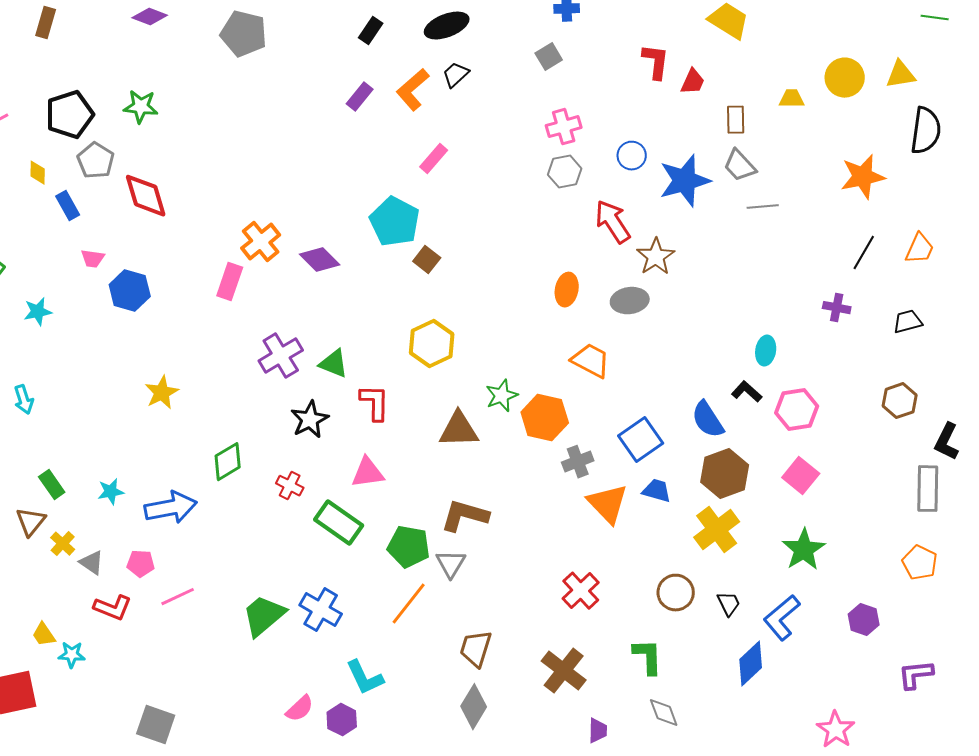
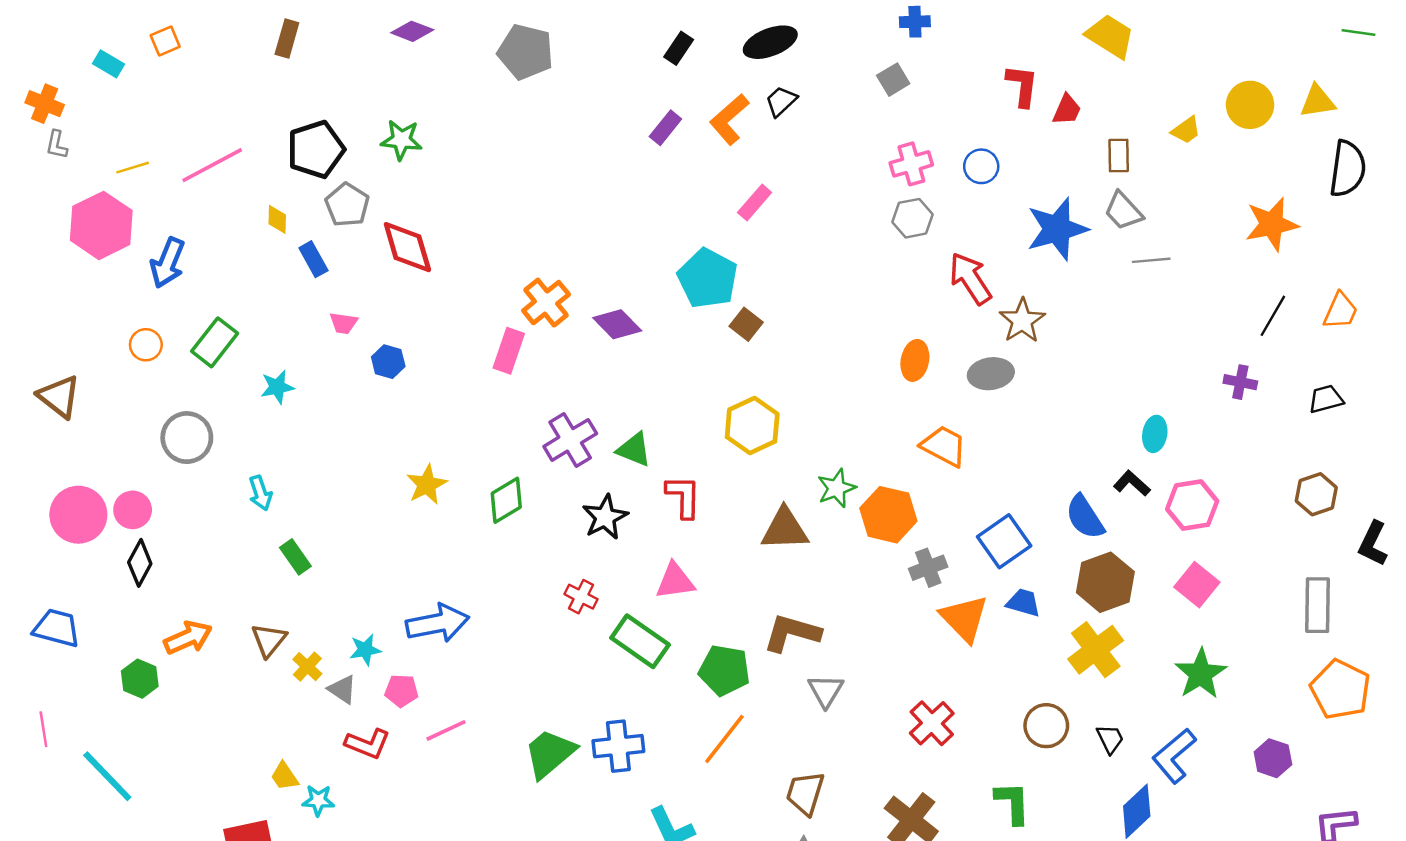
yellow trapezoid: (792, 99) -> (1186, 130), turned 144
blue circle: (632, 156) -> (981, 166), moved
blue hexagon: (130, 291) -> (388, 362), size x0.7
green diamond: (228, 462) -> (506, 500), moved
green rectangle: (52, 485) -> (295, 557), moved
gray rectangle: (928, 489) -> (1318, 605), moved
cyan star: (111, 492) -> (365, 650), moved
orange pentagon: (920, 563) -> (1340, 689), size x1.4
gray triangle: (451, 564) -> (826, 691), moved
blue cross: (321, 610) -> (618, 746), turned -36

